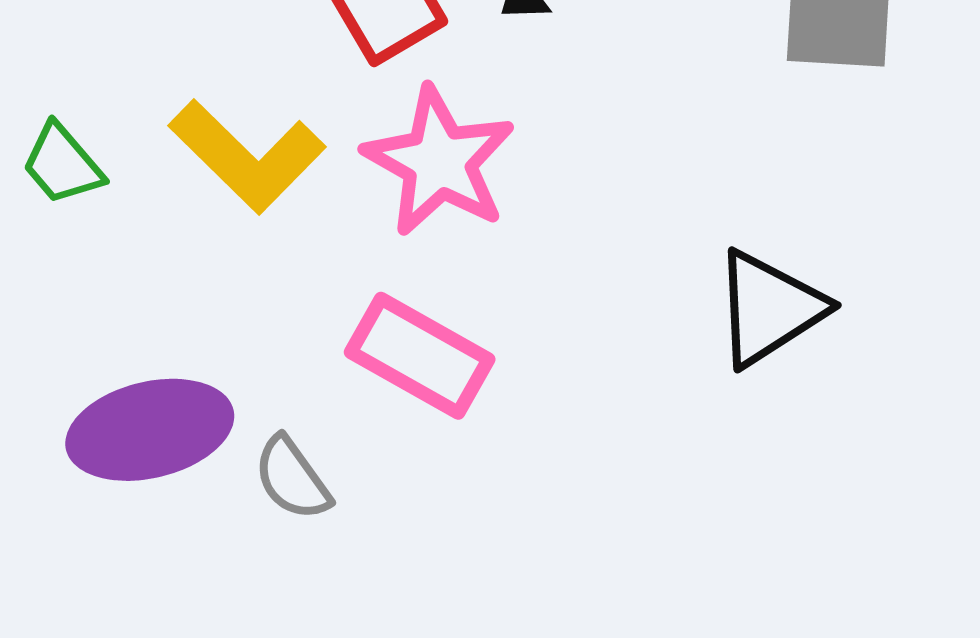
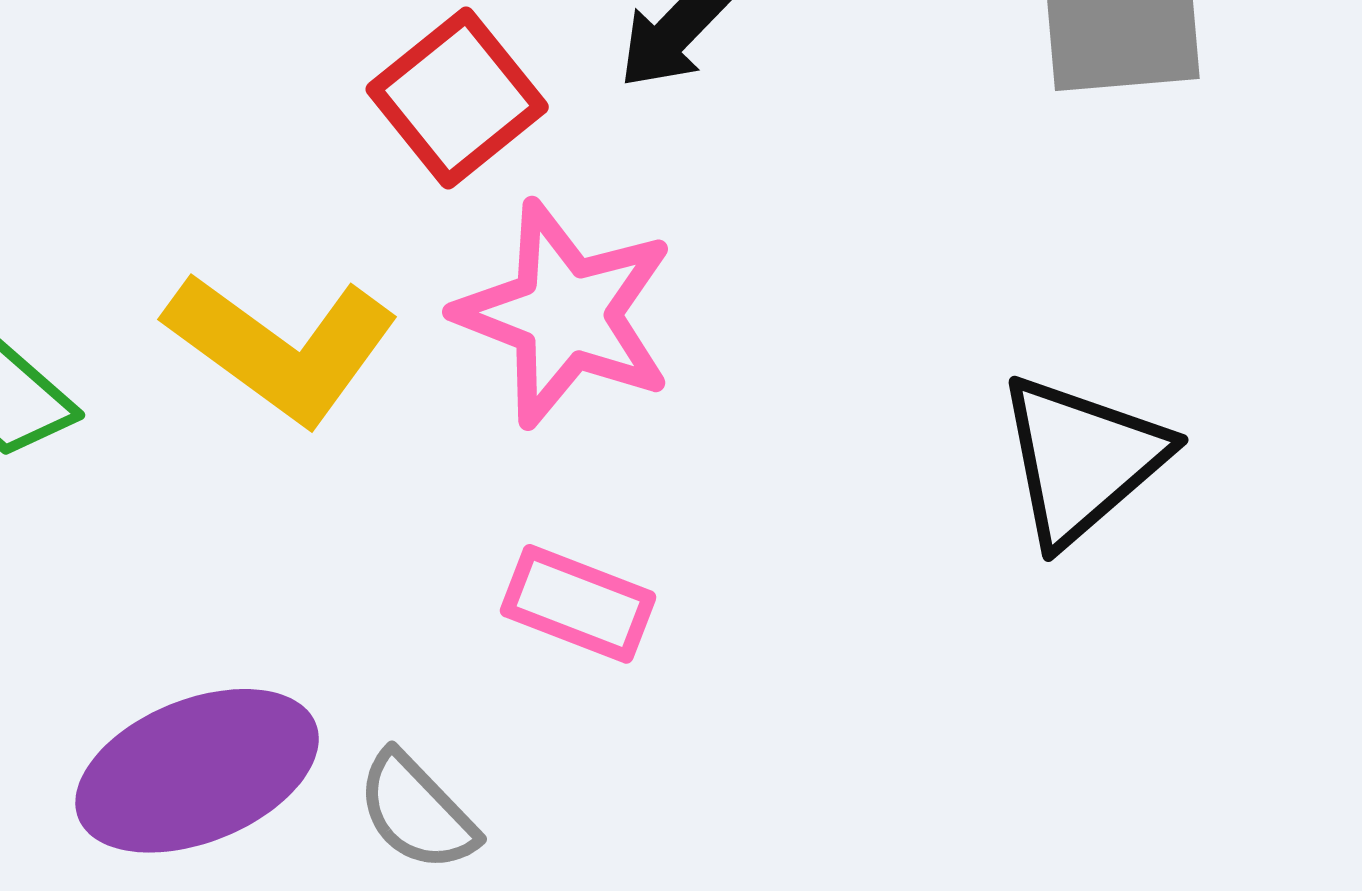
pink rectangle: (420, 356) -> (578, 604), size x0.7

